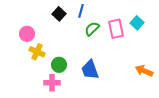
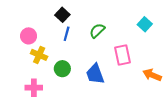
blue line: (81, 11) -> (67, 34), moved
pink rectangle: (116, 29) -> (123, 55), moved
pink cross: (52, 83) -> (34, 88), moved

